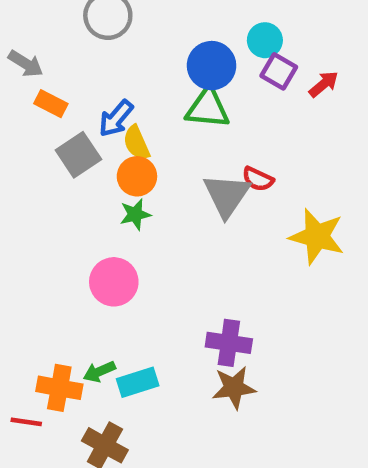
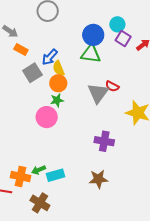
pink circle: (114, 282) -> (47, 117), moved
purple cross: (229, 343) -> (104, 141), moved

